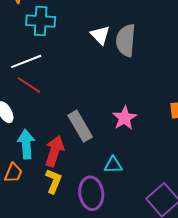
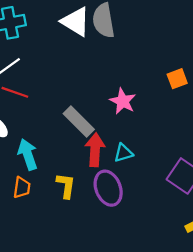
white triangle: (100, 35) -> (76, 22), size x1.4
red arrow: (55, 151) -> (95, 150), moved

